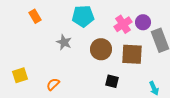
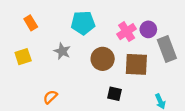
yellow square: (20, 75) -> (23, 57), moved

